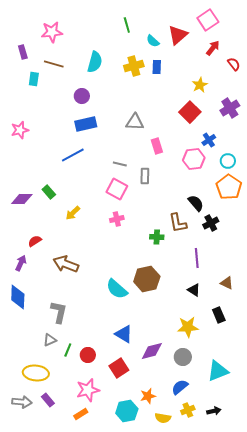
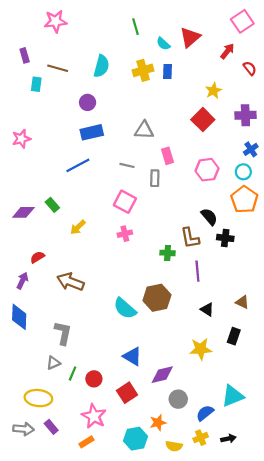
pink square: (208, 20) -> (242, 21), moved
pink star: (52, 32) -> (55, 21), moved
purple cross: (230, 108) -> (245, 115), turned 30
blue cross: (209, 140) -> (251, 149), moved
gray line: (120, 164) -> (127, 165), moved
gray rectangle: (145, 176) -> (155, 178), moved
black cross: (211, 223) -> (225, 238), turned 35
purple line: (197, 258) -> (197, 271), moved
black rectangle: (219, 315) -> (234, 336), turned 42
gray circle: (183, 357) -> (178, 399), moved
blue semicircle: (180, 387) -> (205, 413), moved
pink star: (88, 390) -> (94, 416), turned -30

